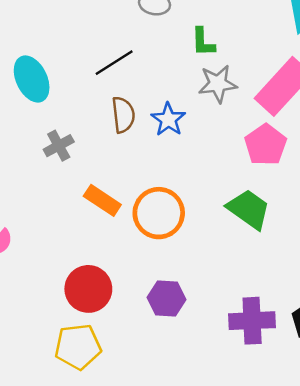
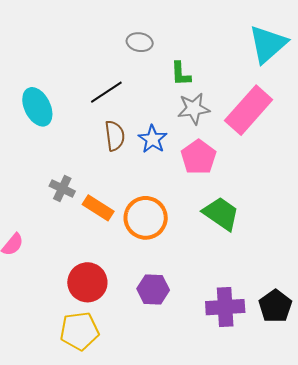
pink pentagon: (266, 145) -> (199, 157), moved
gray cross: (59, 146) -> (62, 189), moved, turned -35

